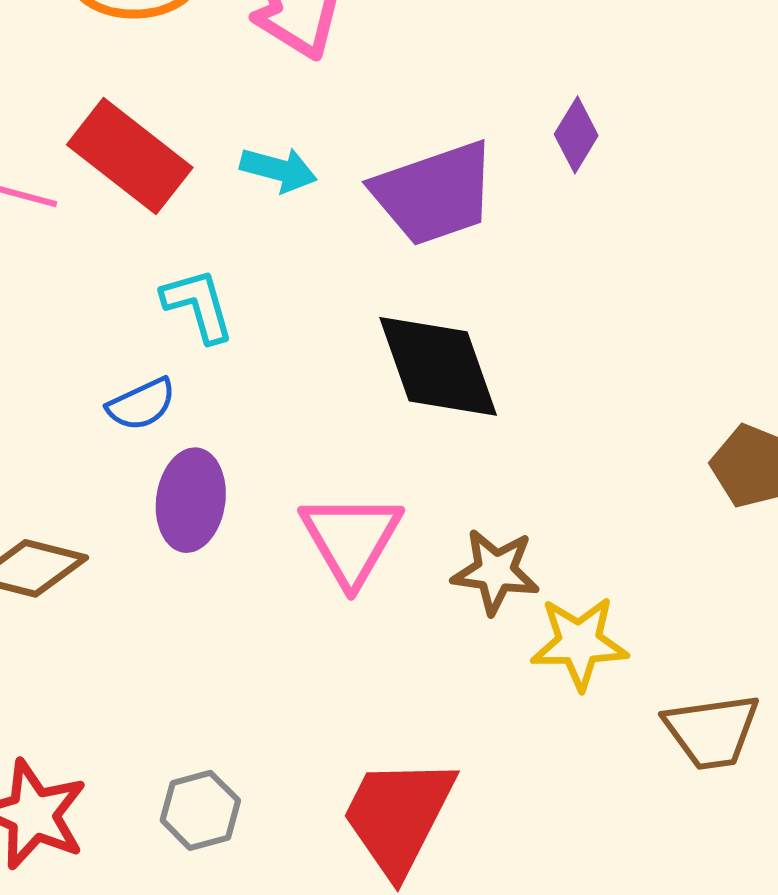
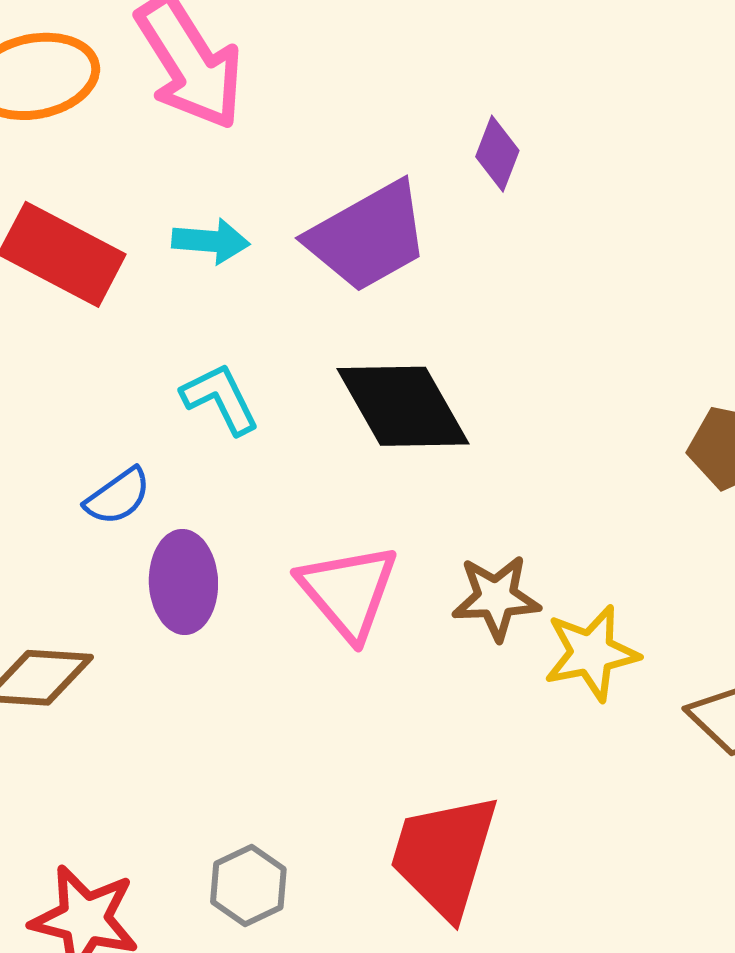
cyan L-shape: (198, 305) -> (220, 399), moved

